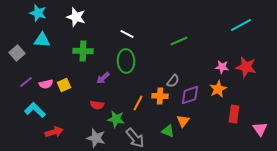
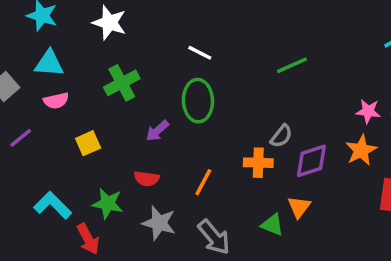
green cross: (83, 51) -> (122, 83), turned -30
pink semicircle: (46, 84) -> (56, 101), moved
orange line: (138, 103) -> (203, 182), moved
cyan L-shape: (35, 110) -> (53, 205), moved
green star: (116, 119) -> (108, 203), moved
red arrow: (54, 132) -> (88, 239), moved, turned 78
gray star: (96, 138) -> (159, 223), moved

